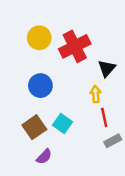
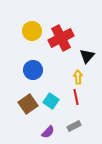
red line: (104, 117) -> (76, 97), moved
gray rectangle: (113, 141) -> (74, 126), moved
purple semicircle: (44, 157) -> (48, 132), moved

